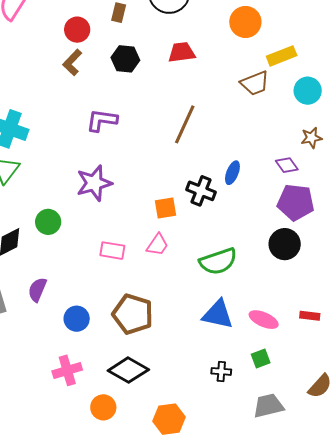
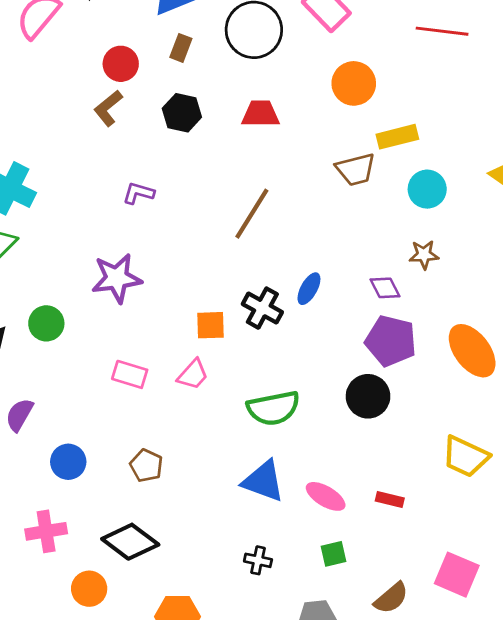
purple L-shape: (102, 120) -> (138, 193), size x0.7
brown pentagon: (133, 314) -> (146, 466), size x0.6
green square: (261, 359) -> (333, 554), moved

